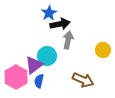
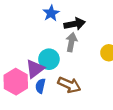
black arrow: (60, 24) -> (75, 24), moved
brown arrow: (83, 80) -> (69, 85), moved

